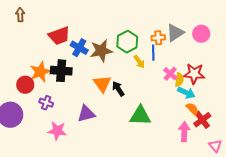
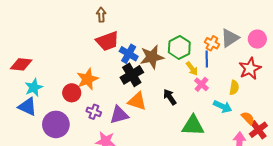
brown arrow: (20, 15) -> (101, 15), moved
orange cross: (158, 38) -> (212, 43), turned 32
black cross: (61, 71) -> (132, 75), moved, turned -35
pink cross: (170, 74) -> (201, 84), moved
red star: (194, 74) -> (250, 69), moved, turned -30
orange triangle: (102, 84) -> (137, 101), moved, turned -36
cyan arrow: (186, 93) -> (223, 107), moved
purple triangle: (86, 114) -> (119, 115), moved

